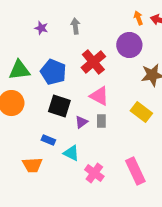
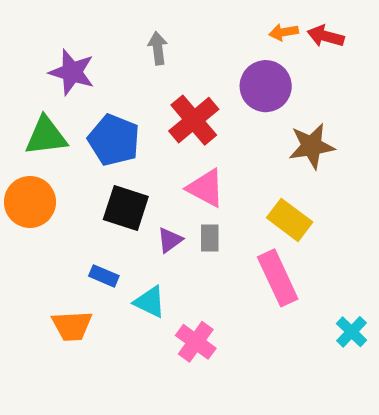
orange arrow: (138, 18) -> (284, 32), turned -80
purple star: (41, 28) -> (72, 72), moved, size x1.6
pink rectangle: (135, 171) -> (278, 278), moved

